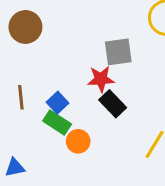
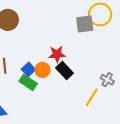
gray square: (118, 52) -> (85, 24), moved
orange circle: (78, 141) -> (42, 70), moved

